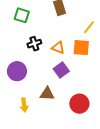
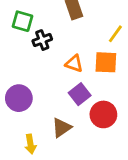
black cross: (34, 44) -> (42, 40), moved
brown triangle: (47, 94) -> (62, 128), turned -35
red circle: (79, 104) -> (103, 114), moved

